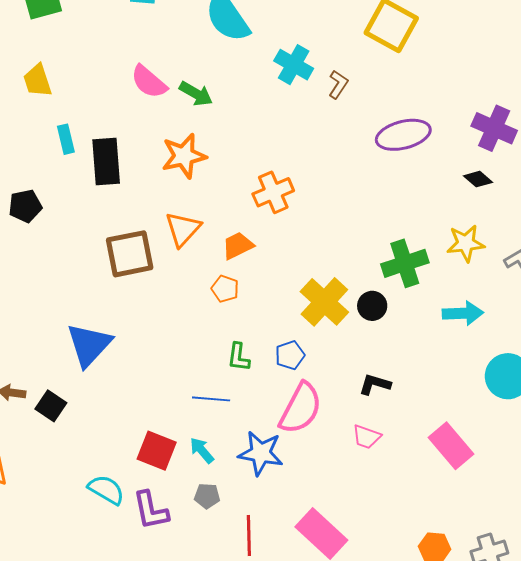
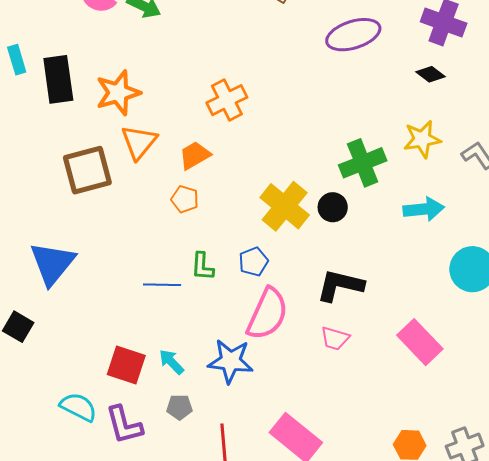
orange star: (184, 156) -> (118, 93), moved
black L-shape: (375, 384) -> (340, 285), size x1.5
blue line: (211, 399) -> (162, 285), moved

